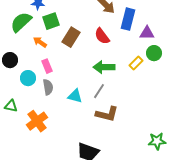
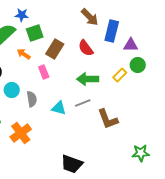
pink rectangle: (47, 66) -> (44, 72), moved
gray line: (99, 91) -> (83, 103), turned 35
brown L-shape: (107, 114) -> (108, 119), moved, turned 55

